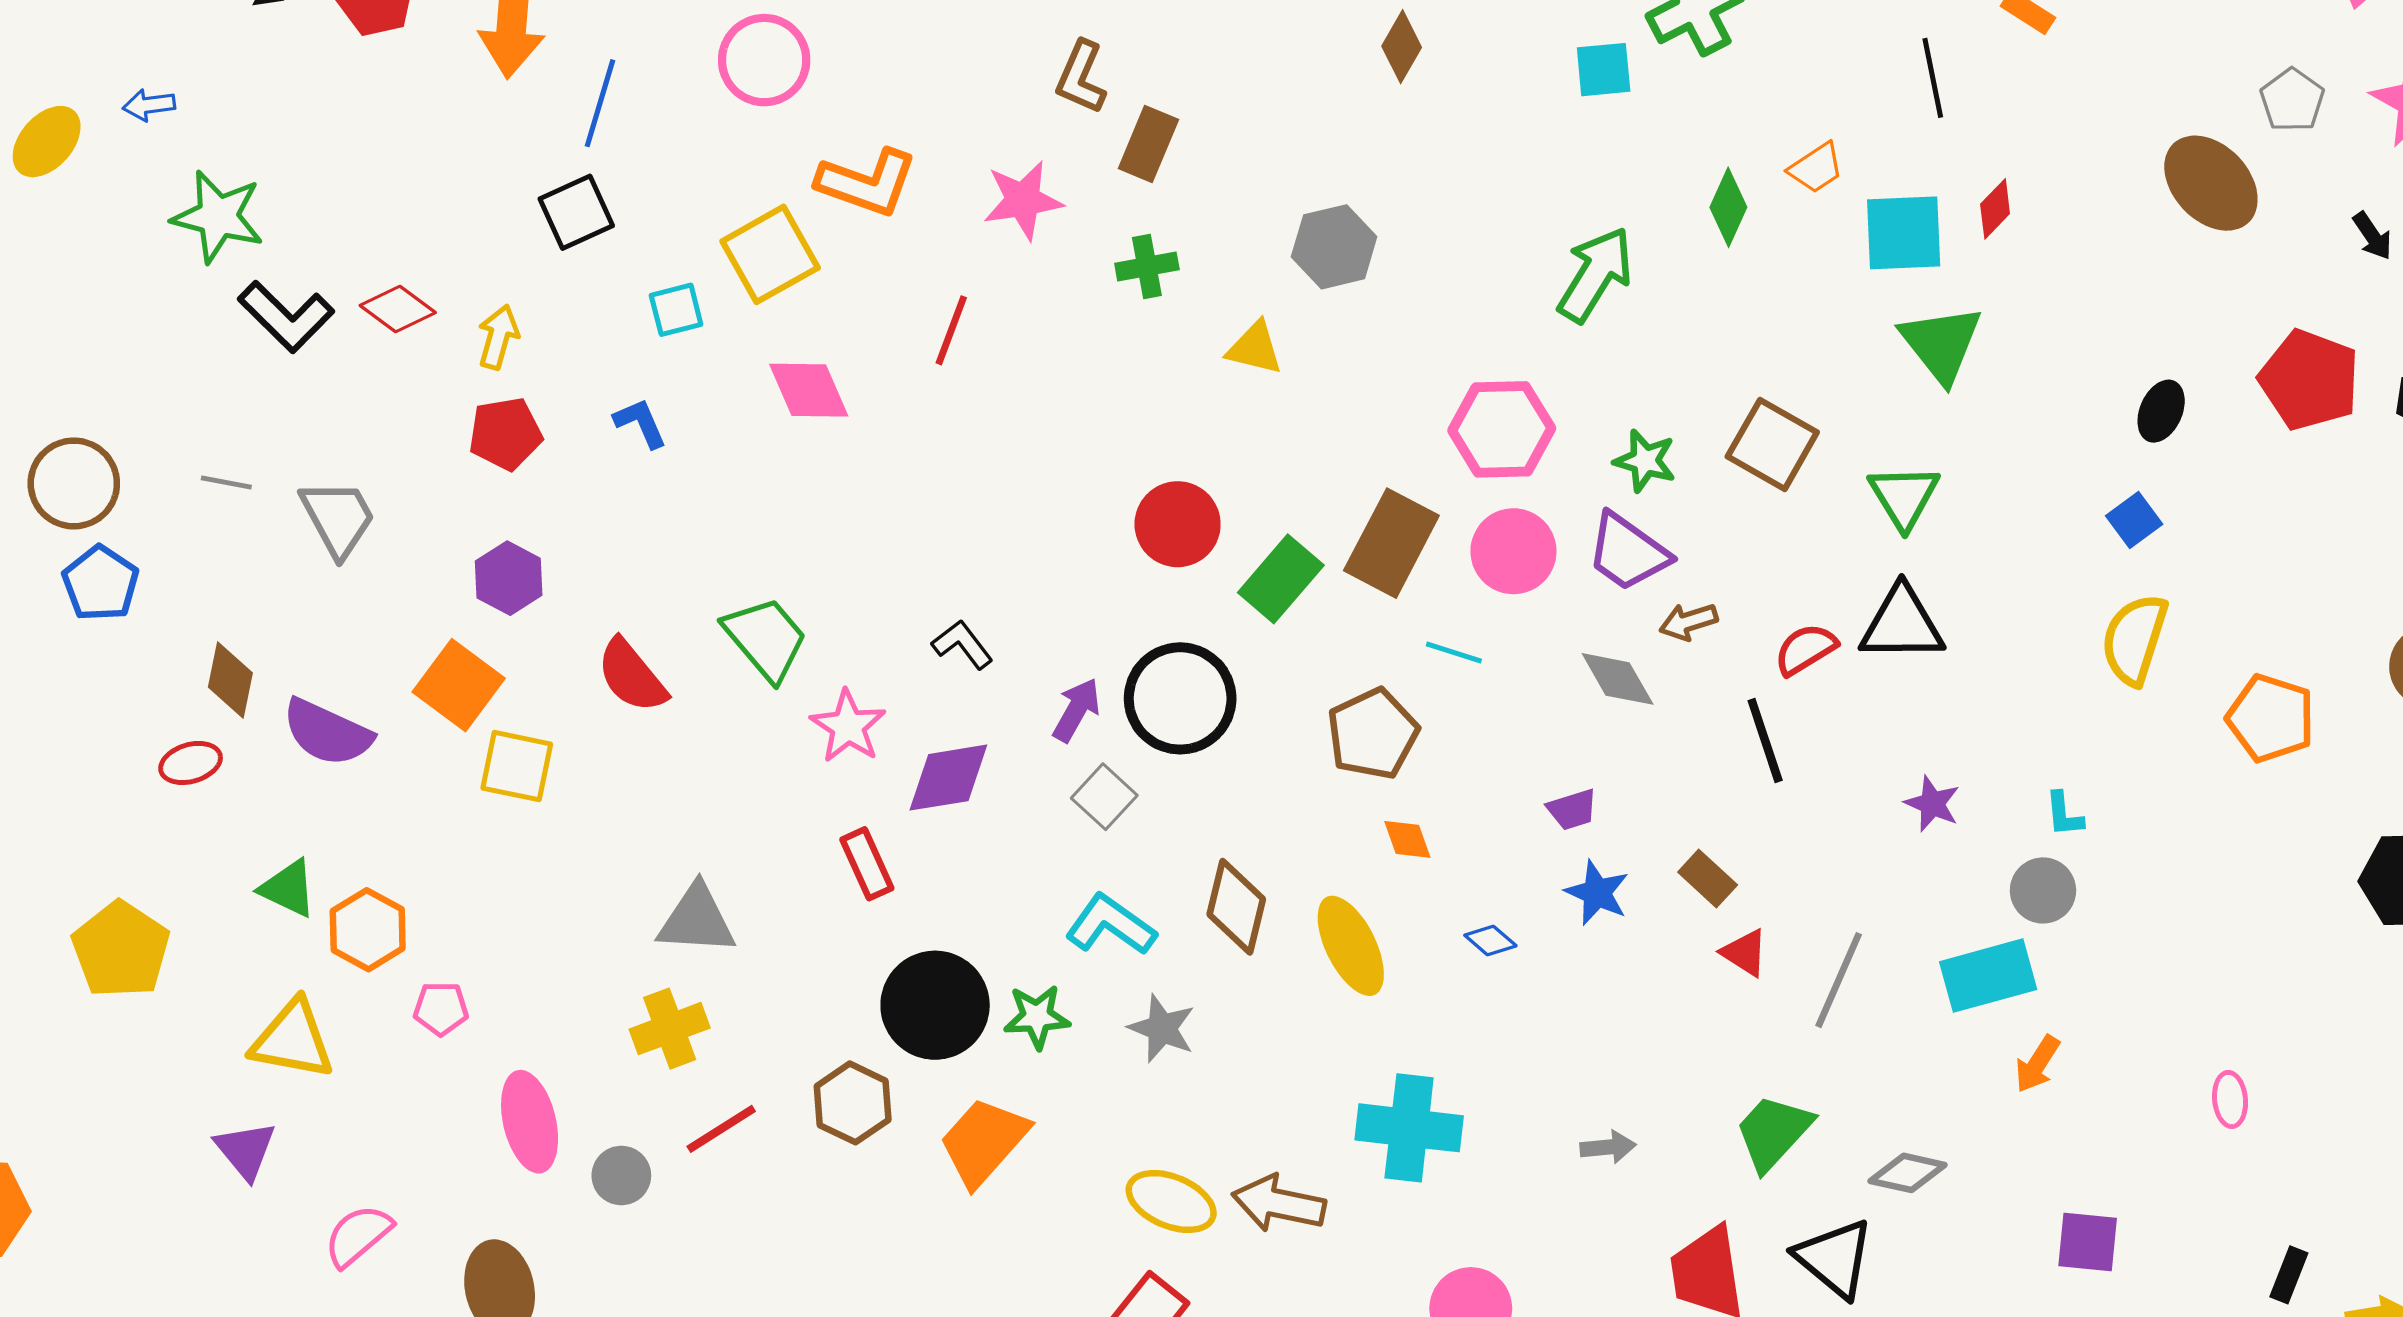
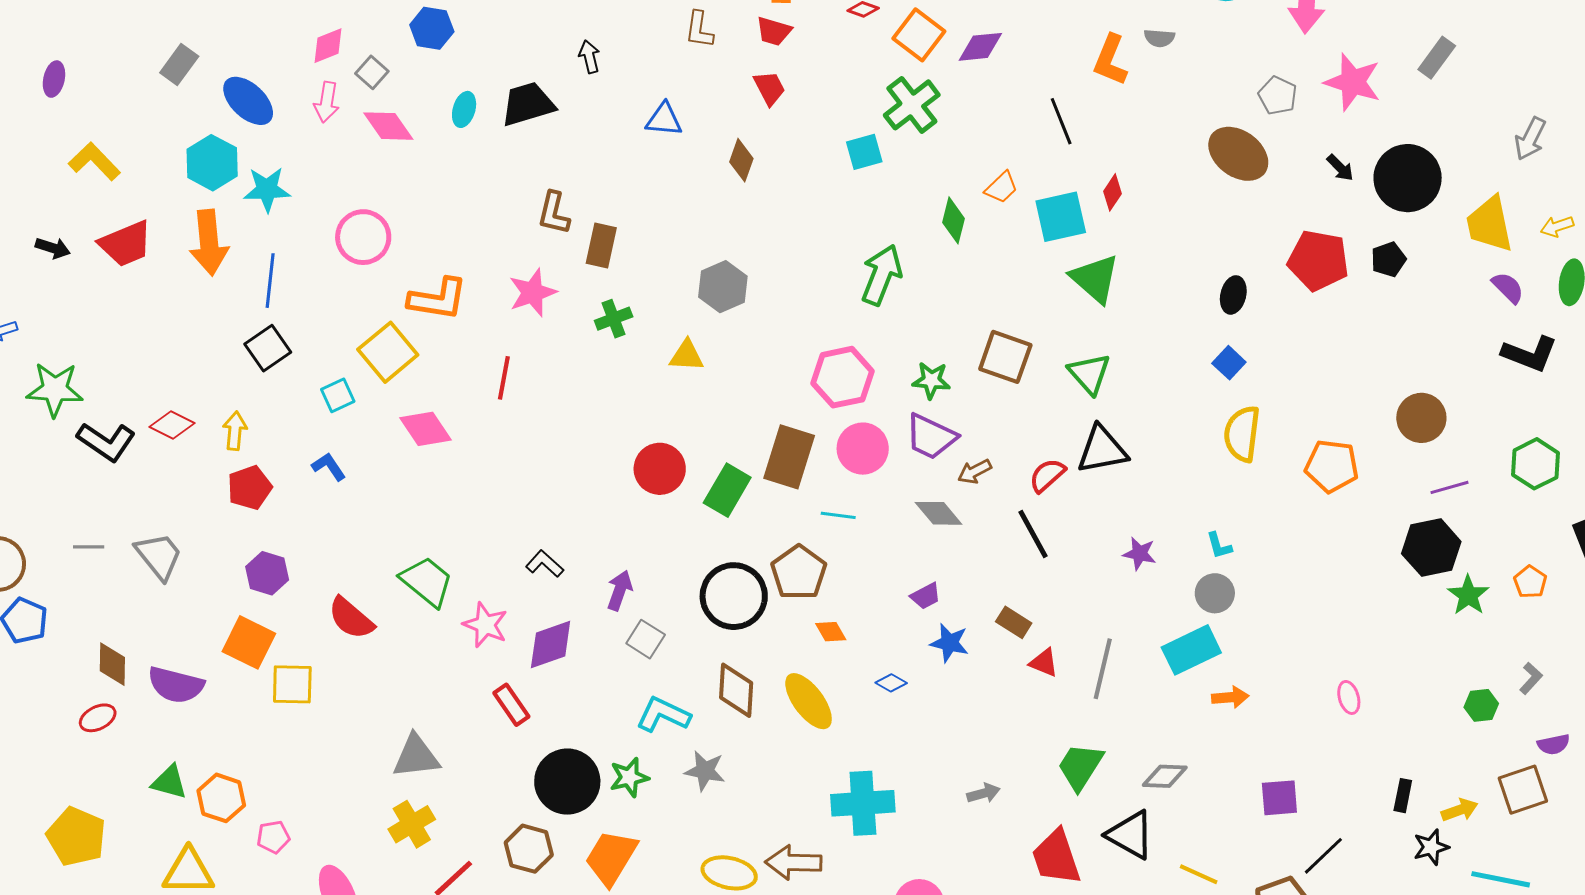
black circle: (1180, 698) -> (734, 596), moved
orange arrow: (2037, 1064) -> (1230, 697), turned -117

